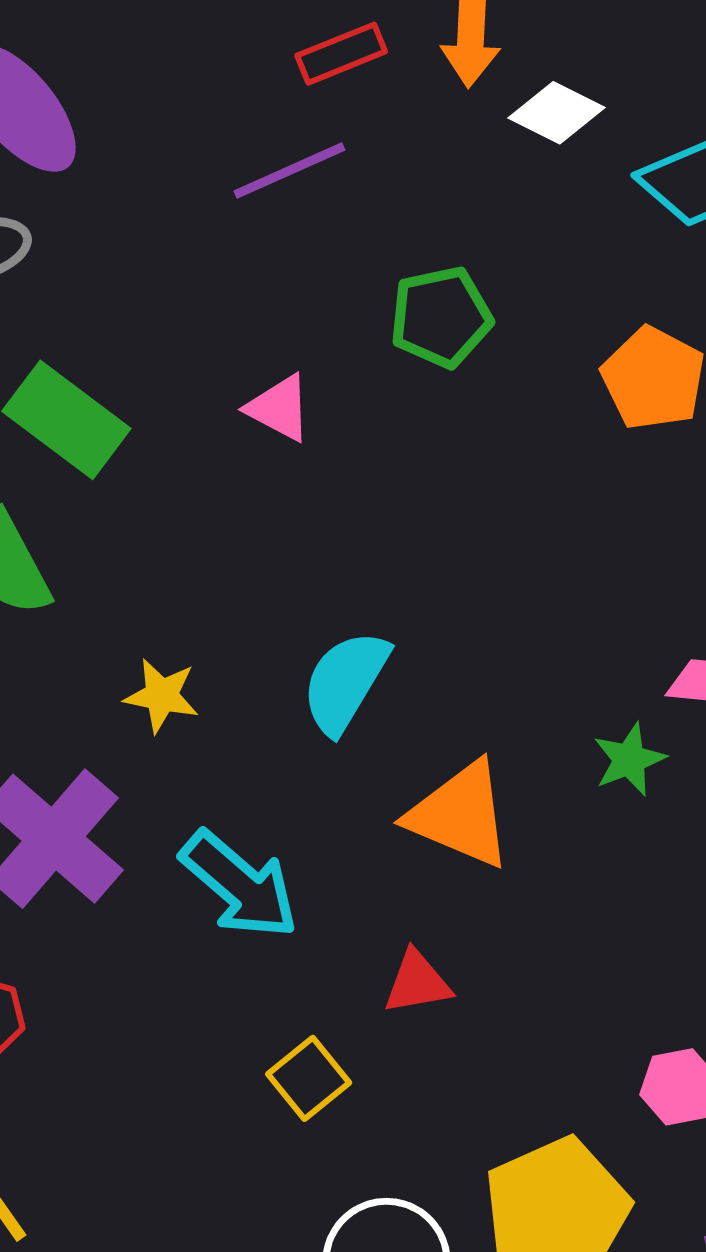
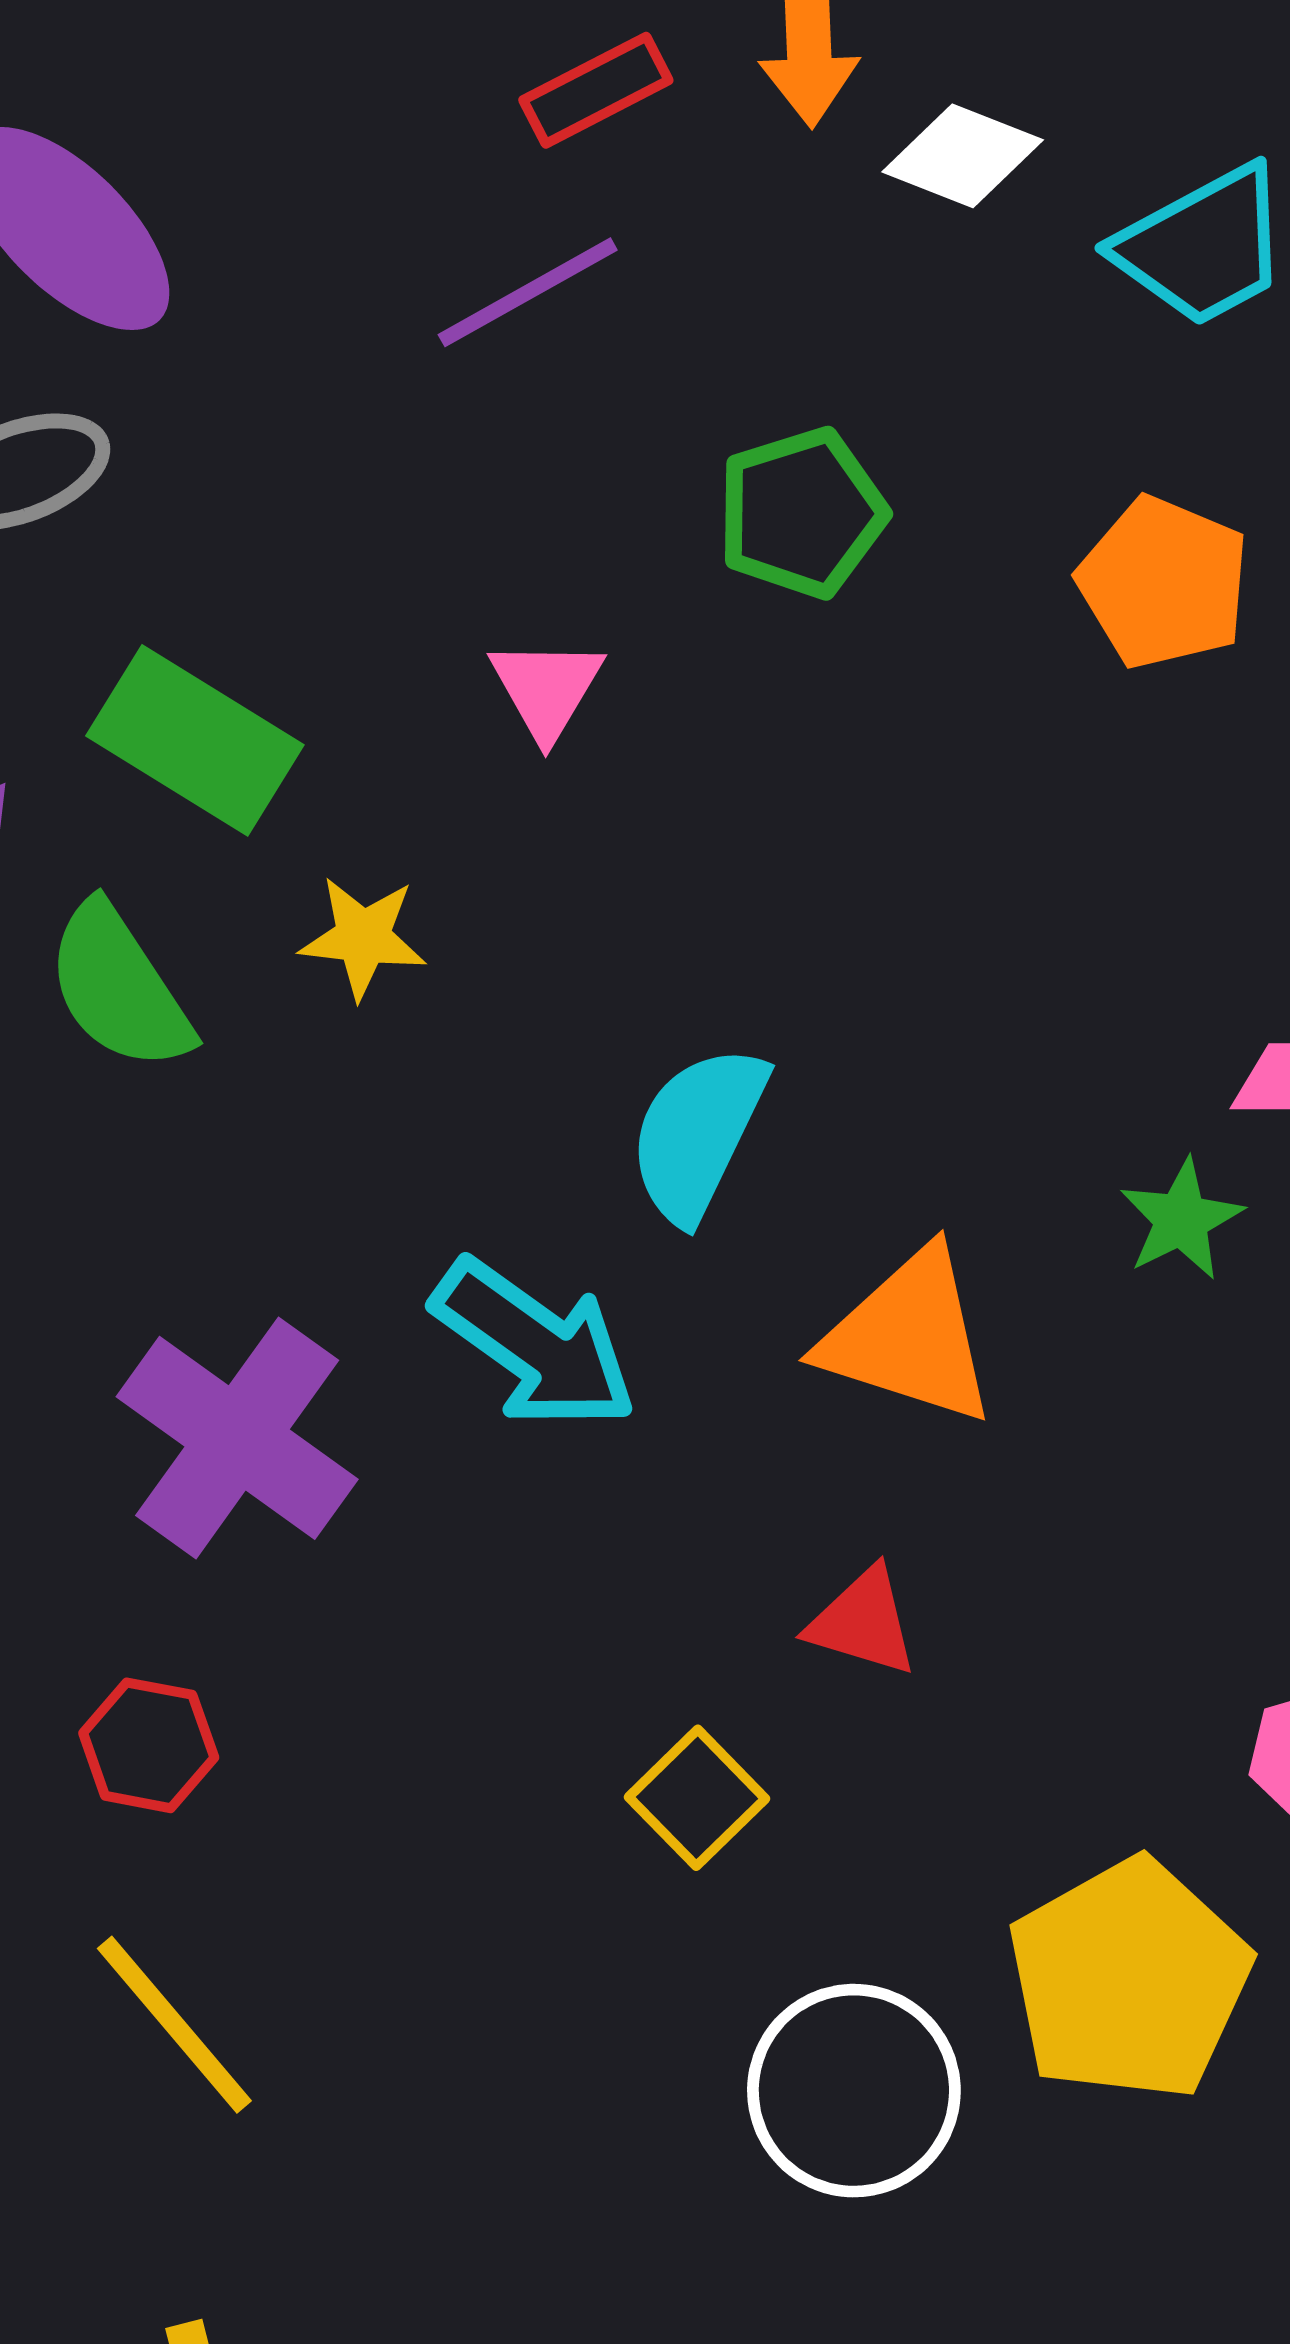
pink triangle: (279, 408) -> (546, 689), turned 38
yellow star: (162, 696) -> (363, 937), moved
cyan arrow: (240, 885) -> (535, 1344), moved
red triangle: (417, 982) -> (863, 1622), turned 32

